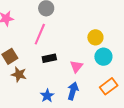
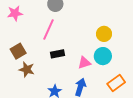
cyan circle: (103, 57) -> (103, 56), moved
pink triangle: (76, 67) -> (84, 63), turned 32

